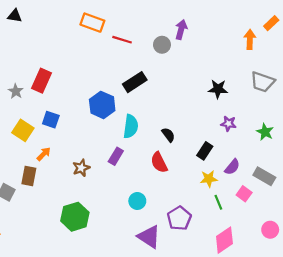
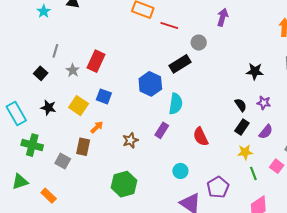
gray circle: (162, 45) -> (199, 43), moved
black semicircle: (168, 135) -> (241, 105), moved
purple semicircle: (232, 167) -> (266, 132), moved

